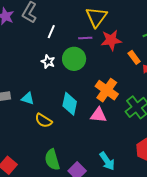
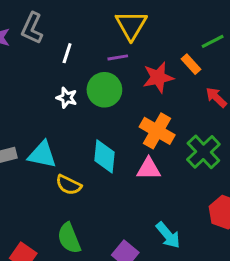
red star: (111, 40) -> (158, 77), moved
orange rectangle: (134, 57) -> (191, 64), moved
cyan triangle: (28, 98) -> (42, 155), size x1.5
green semicircle: (52, 160) -> (69, 238), moved

